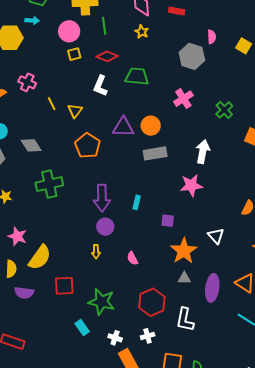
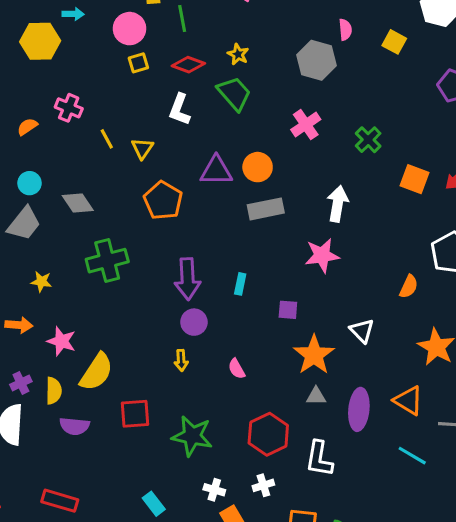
yellow star: (142, 32) -> (238, 54), moved
green trapezoid: (137, 76) -> (234, 93), turned 45
cyan rectangle: (82, 327) -> (154, 504), moved

